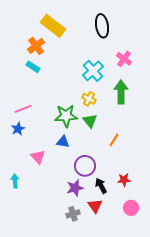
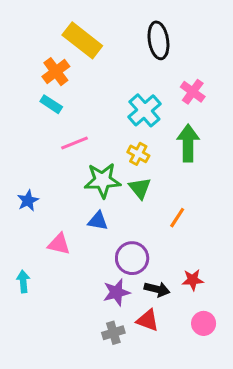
pink line: (23, 109) -> (75, 143), moved
pink triangle: (38, 157) -> (59, 244), turned -35
black arrow: (101, 186) -> (157, 289), turned 133
red triangle: (95, 206) -> (148, 320), turned -35

